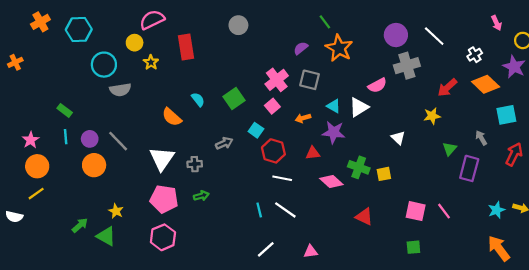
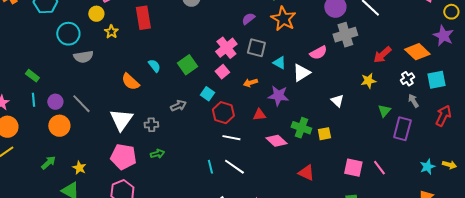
white cross: (475, 55) -> (407, 79), moved
cyan triangle: (334, 106) -> (279, 63), moved
green arrow: (80, 225) -> (48, 163), moved

